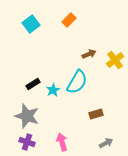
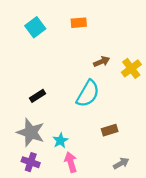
orange rectangle: (69, 20) -> (79, 23), turned 40
cyan star: (53, 90) -> (60, 140), moved

